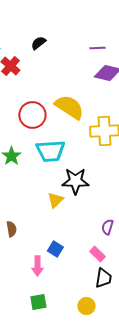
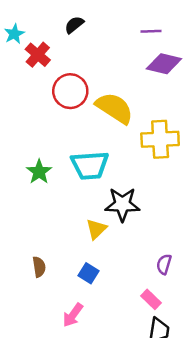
red circle: (32, 115) -> (70, 91), moved
blue square: (55, 249) -> (88, 273), moved
pink arrow: (37, 266) -> (73, 315), turned 36

